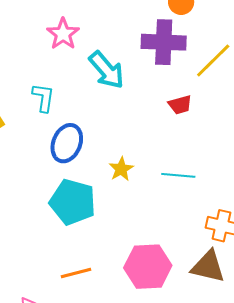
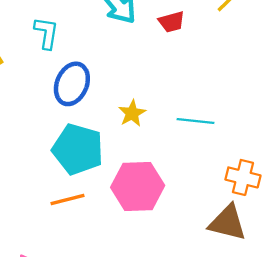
red trapezoid: (180, 105) -> (172, 22), moved
pink hexagon: (148, 267) -> (138, 186), moved
orange line: (76, 273) -> (68, 200), moved

